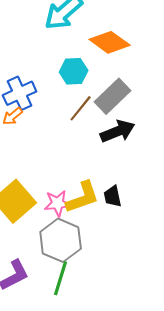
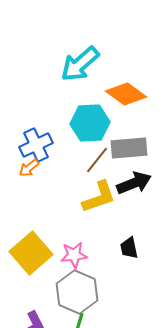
cyan hexagon: (74, 71) -> (90, 123), size x1.4
gray rectangle: (113, 96) -> (129, 148), turned 39
yellow L-shape: (83, 197) -> (99, 197), moved

